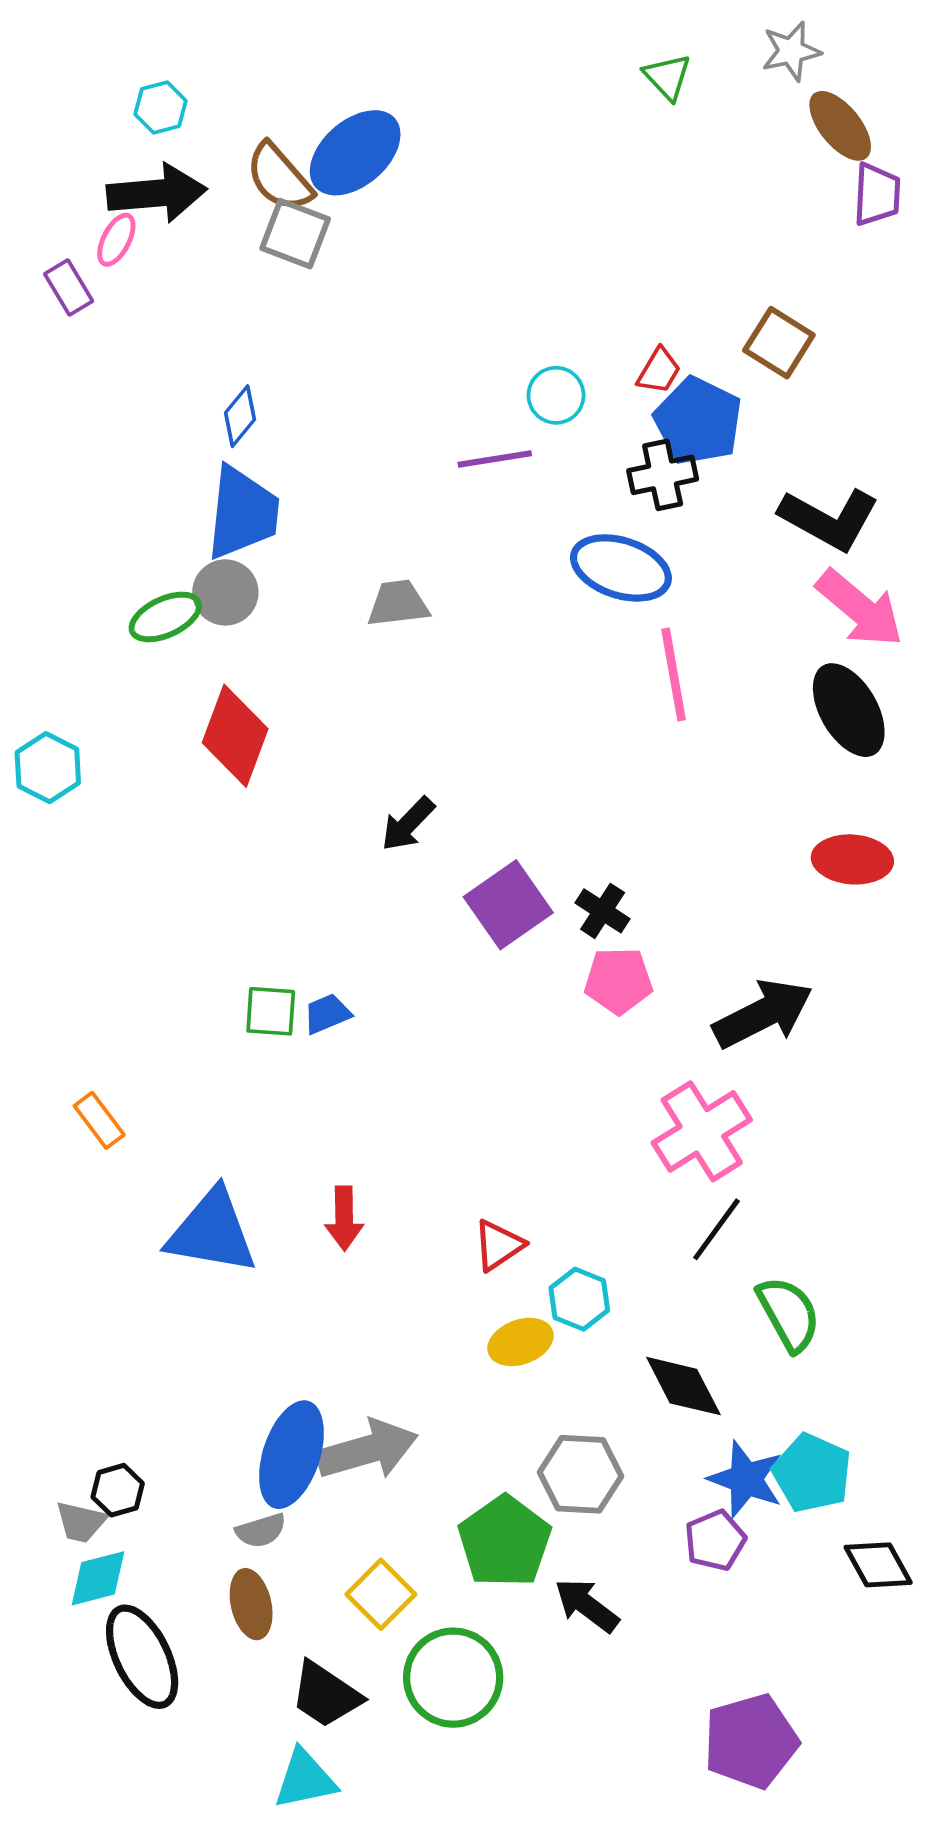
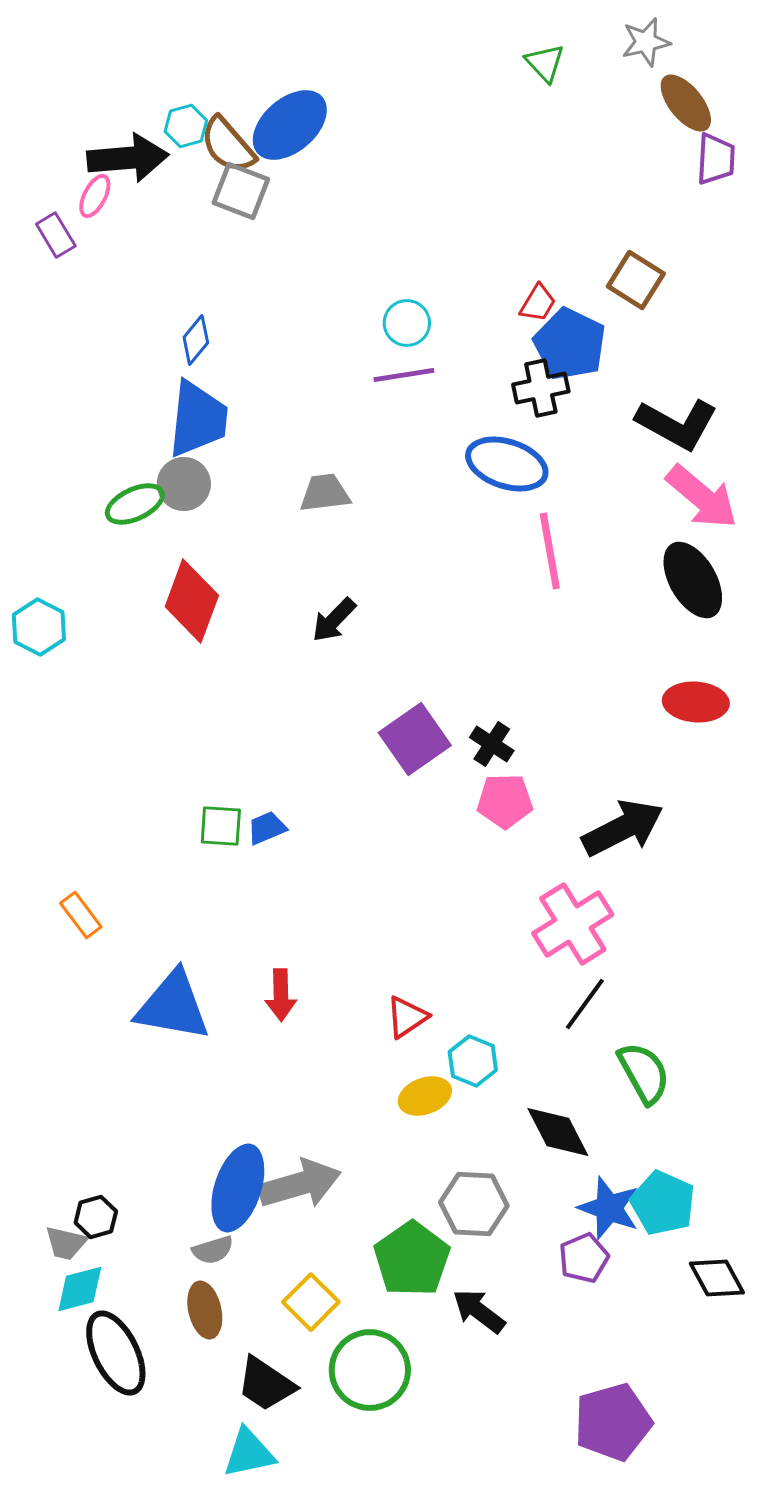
cyan hexagon: (160, 107) -> (186, 126), moved
cyan circle: (556, 395) -> (407, 323), moved
black arrow: (408, 824) -> (334, 620), moved

